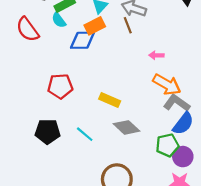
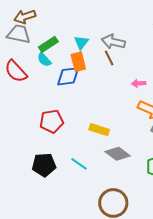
orange rectangle: (95, 26) -> (78, 62), turned -72

